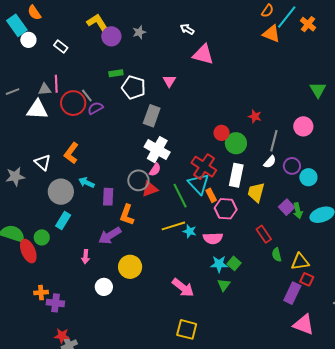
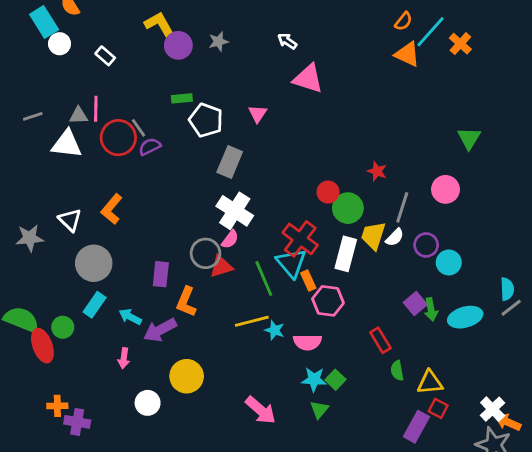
cyan arrow: (86, 183) -> (130, 317), moved
yellow trapezoid: (256, 192) -> (373, 236), moved

